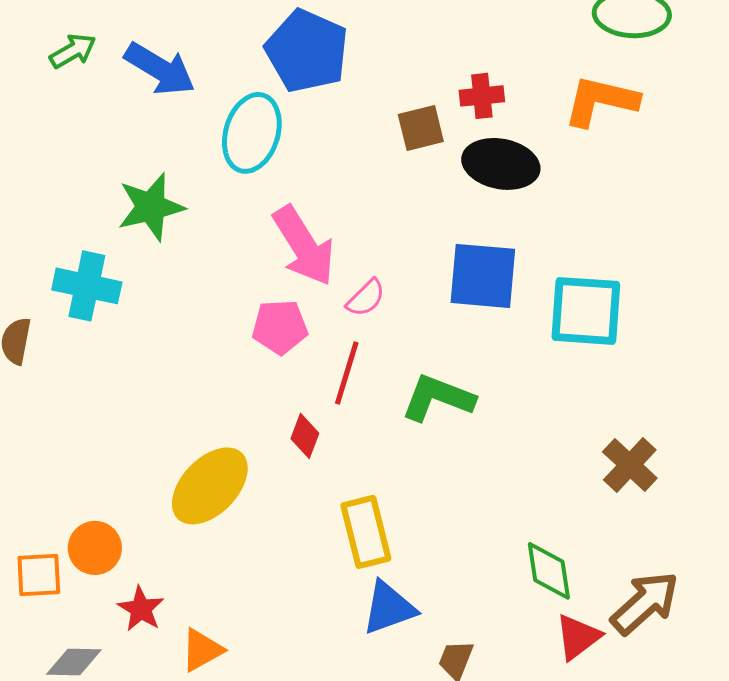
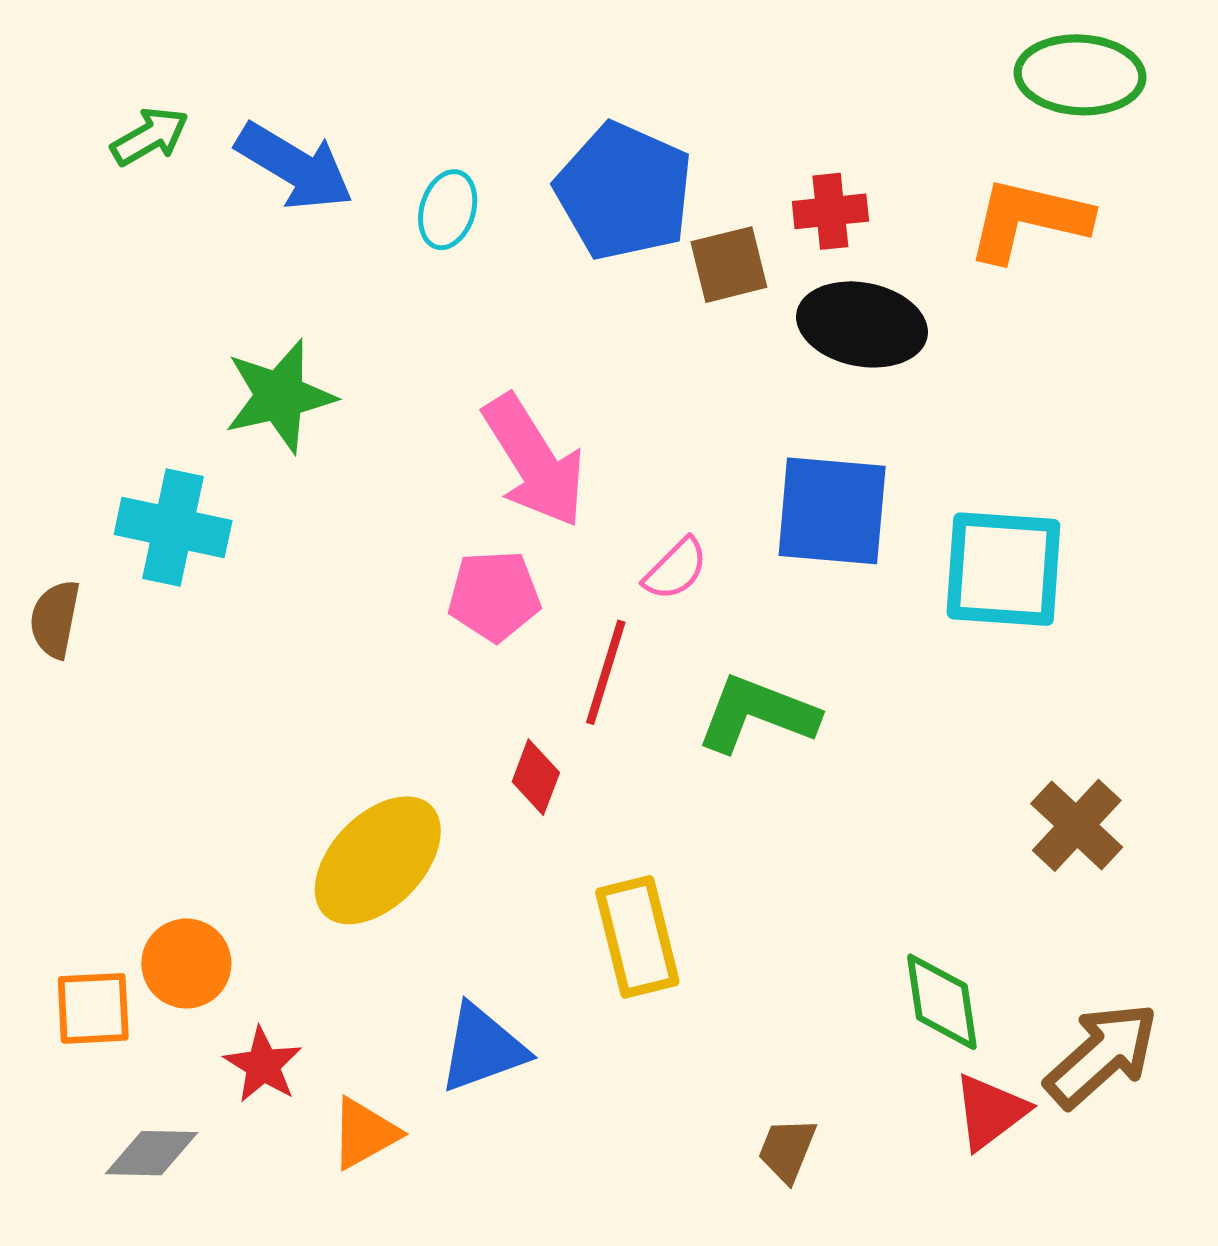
blue pentagon: (307, 51) -> (624, 191), moved
cyan ellipse: (252, 133) -> (448, 210), moved, size x0.6
pink semicircle: (366, 298) -> (676, 569), moved
blue triangle: (389, 608) -> (483, 1048), moved

